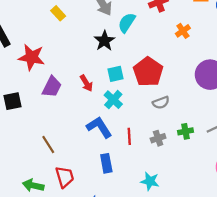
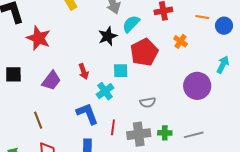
orange cross: (183, 31) -> (181, 41), turned -32
red pentagon: (148, 72) -> (144, 52), moved
cyan square: (116, 74) -> (121, 71), moved
purple trapezoid: (52, 87) -> (51, 81), moved
gray cross: (158, 138) -> (139, 134), size x1.6

